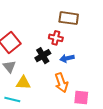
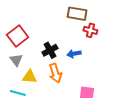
red cross: (56, 38) -> (90, 30), moved
orange arrow: (61, 83) -> (55, 73), moved

